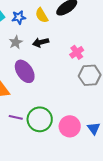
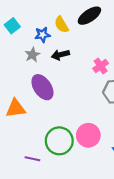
blue star: (19, 17) -> (42, 35), moved
purple line: (16, 117) -> (32, 159), moved
pink circle: (70, 126) -> (88, 135), moved

